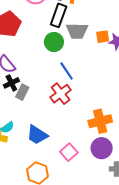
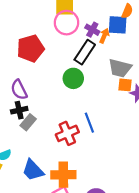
gray trapezoid: (77, 31) -> (120, 68), moved
blue line: (67, 71) -> (89, 123), moved
orange cross: (100, 121) -> (63, 175), moved

